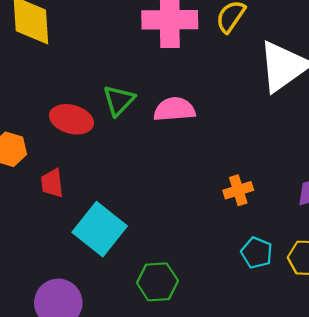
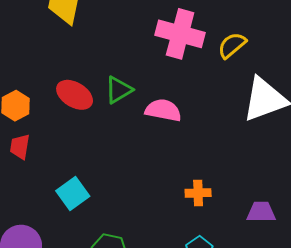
red trapezoid: (52, 183) -> (20, 147), moved
cyan square: (100, 229) -> (73, 194), size x0.7

